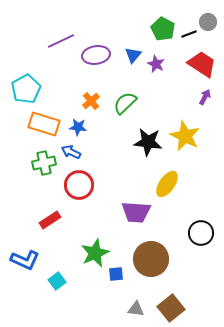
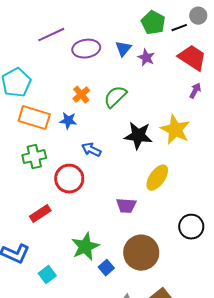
blue arrow: (71, 152) -> (91, 150), moved
purple trapezoid: (136, 212) -> (126, 206), size x0.7
blue square: (116, 274) -> (106, 268), turned -35

